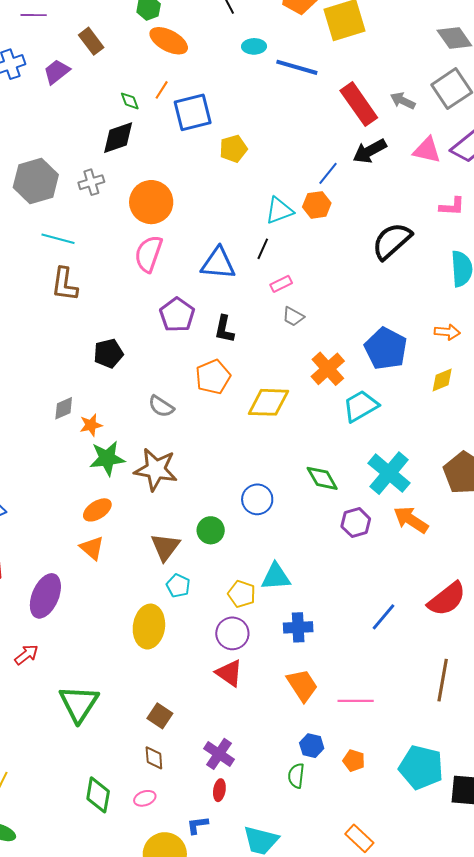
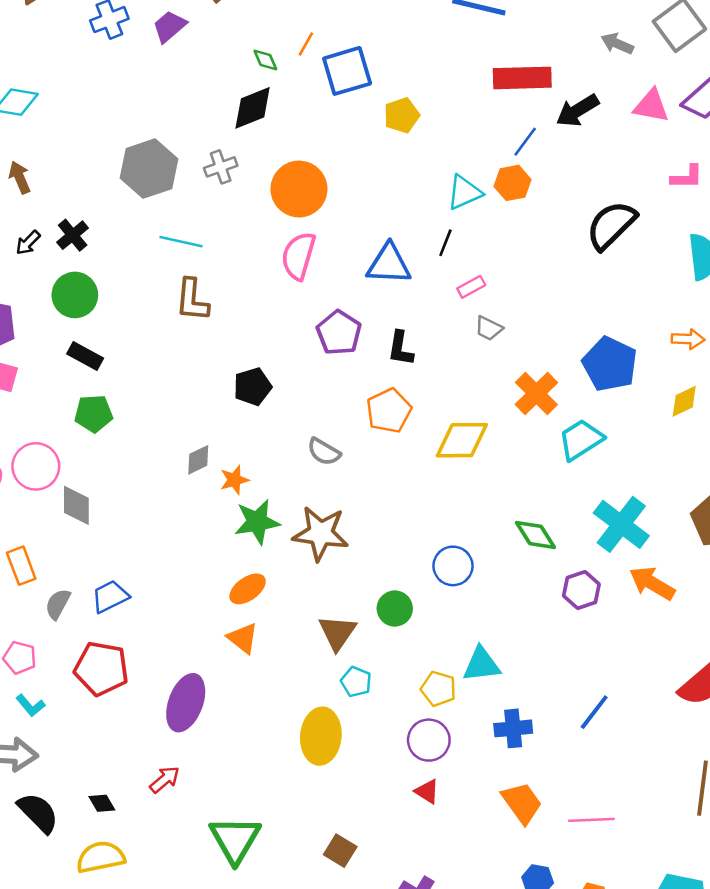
red rectangle: (359, 104) -> (522, 78), moved, turned -54
blue line: (383, 617) -> (594, 712), moved
red triangle: (229, 673) -> (427, 791), size x0.7

